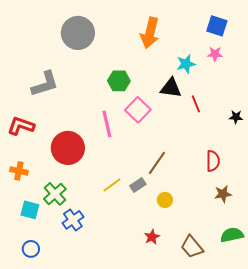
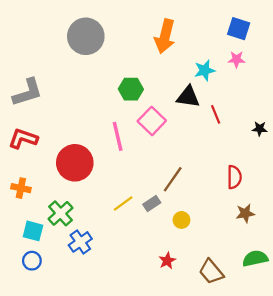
gray L-shape: (45, 84) -> (27, 92), moved
blue circle: (31, 249) -> (32, 261), moved

